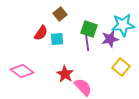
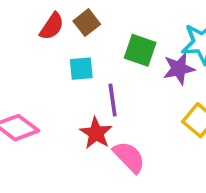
red semicircle: (41, 33) -> (52, 26), moved
purple line: (87, 42) -> (113, 100), moved

